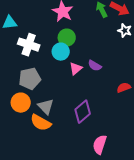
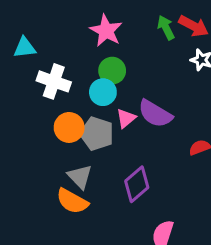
purple semicircle: (95, 66) -> (155, 114), size x1.6
gray pentagon: (30, 79) -> (97, 134), moved, turned 30
orange circle: (21, 103) -> (69, 127), moved

